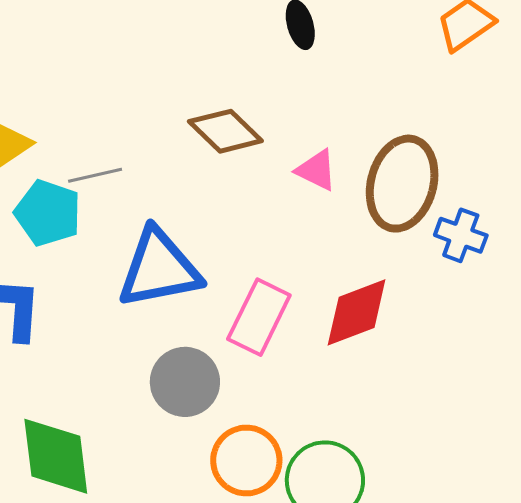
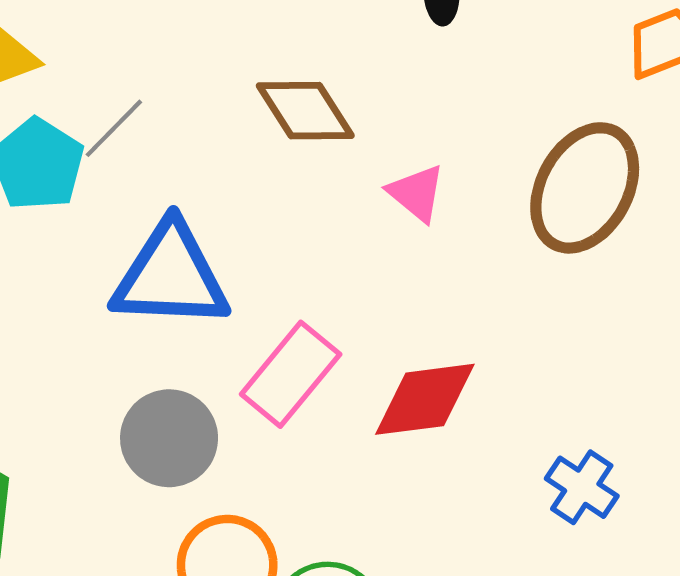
gray line: (95, 175) -> (114, 128), turned -46
brown ellipse: (402, 184) -> (585, 188), moved
blue cross: (461, 235) -> (582, 487), moved

